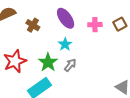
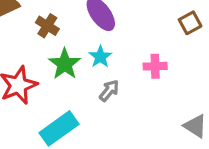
pink cross: (95, 25) -> (155, 66), moved
green star: (48, 62) -> (65, 64), moved

